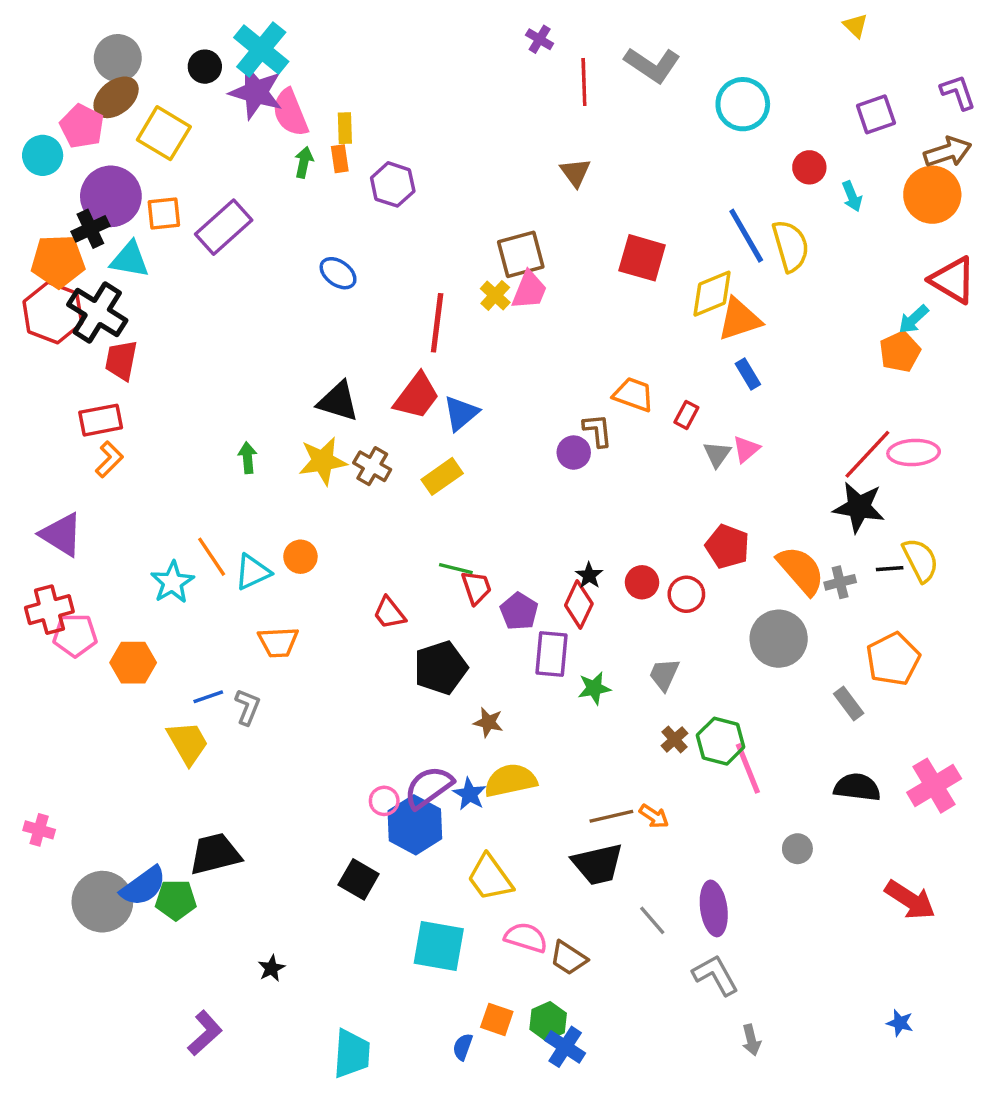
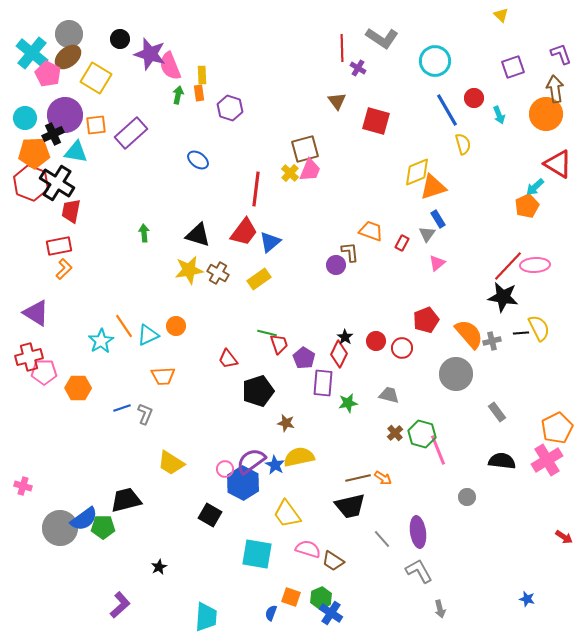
purple cross: (540, 39) -> (358, 68), moved
cyan cross: (261, 49) -> (32, 53), moved
brown arrow: (948, 152) -> (555, 89), turned -80
cyan circle: (43, 155) -> (25, 118), moved
blue line: (746, 236) -> (447, 110), moved
yellow semicircle: (791, 246) -> (463, 144), size x0.7
red square: (642, 258) -> (376, 121), moved
gray triangle: (717, 454) -> (427, 234), moved
green arrow: (248, 458) -> (144, 233), moved
red pentagon: (727, 546) -> (426, 320), turned 30
orange pentagon: (893, 659) -> (557, 428), moved
gray trapezoid: (664, 675) -> (389, 395), turned 80
yellow trapezoid: (188, 743) -> (171, 463), moved, turned 152
red arrow: (910, 900) -> (564, 537), moved, size x0.6

